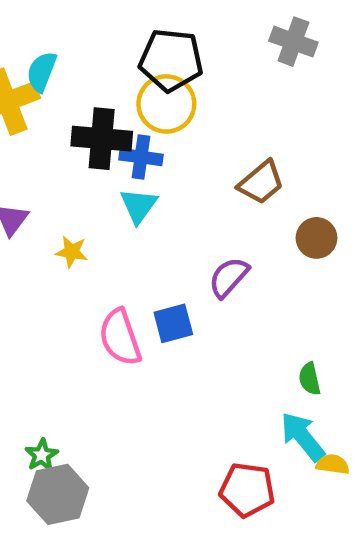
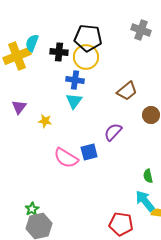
black cross: (102, 139) -> (59, 52), moved, size x0.7
pink semicircle: (120, 337) -> (66, 158), turned -40

